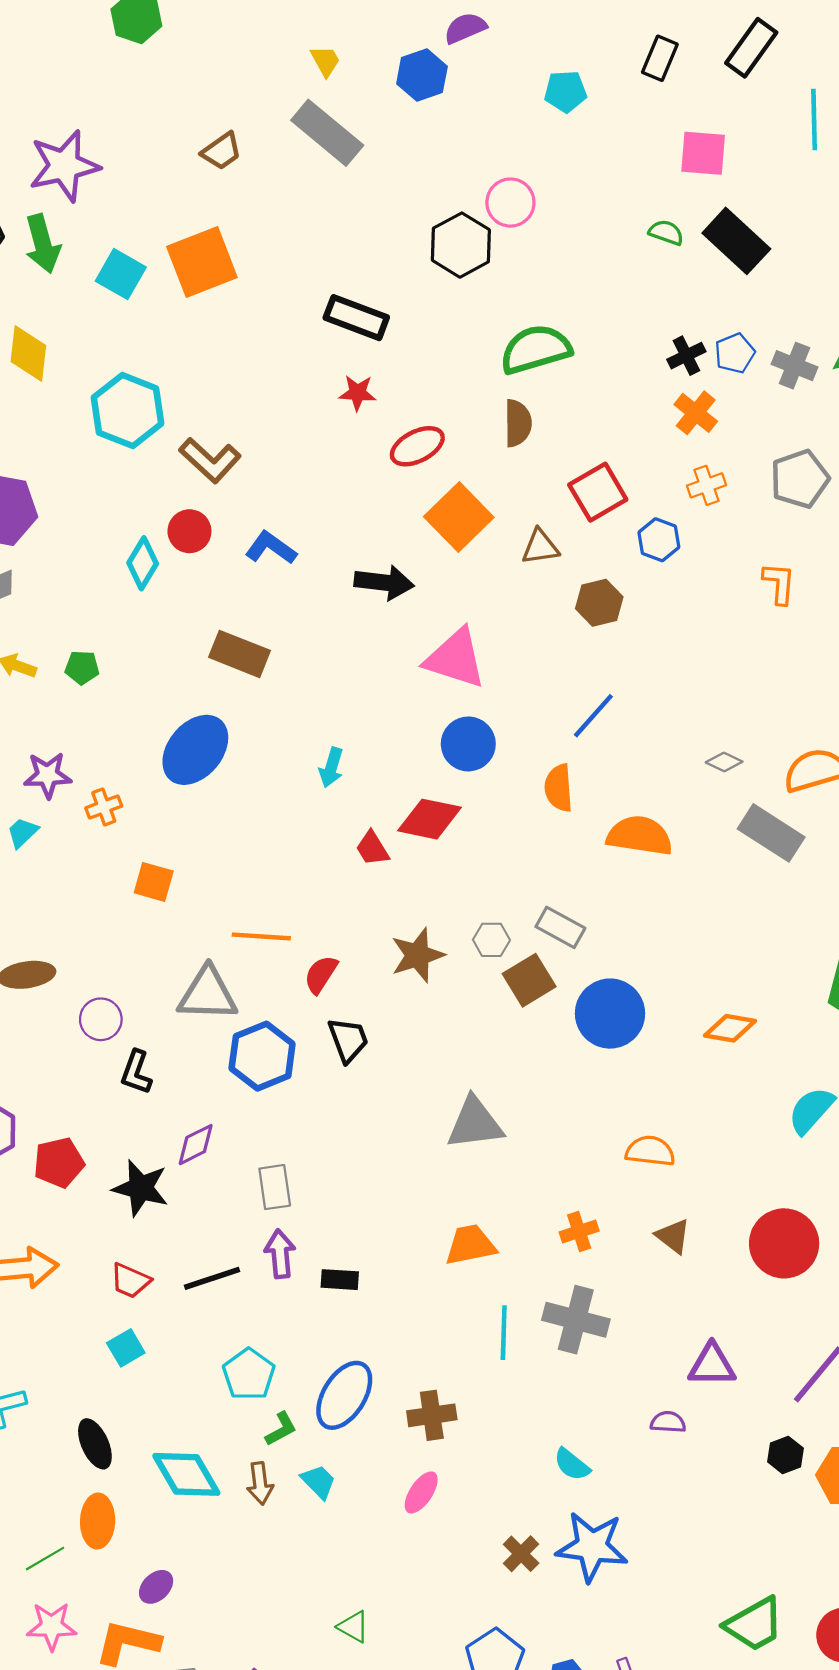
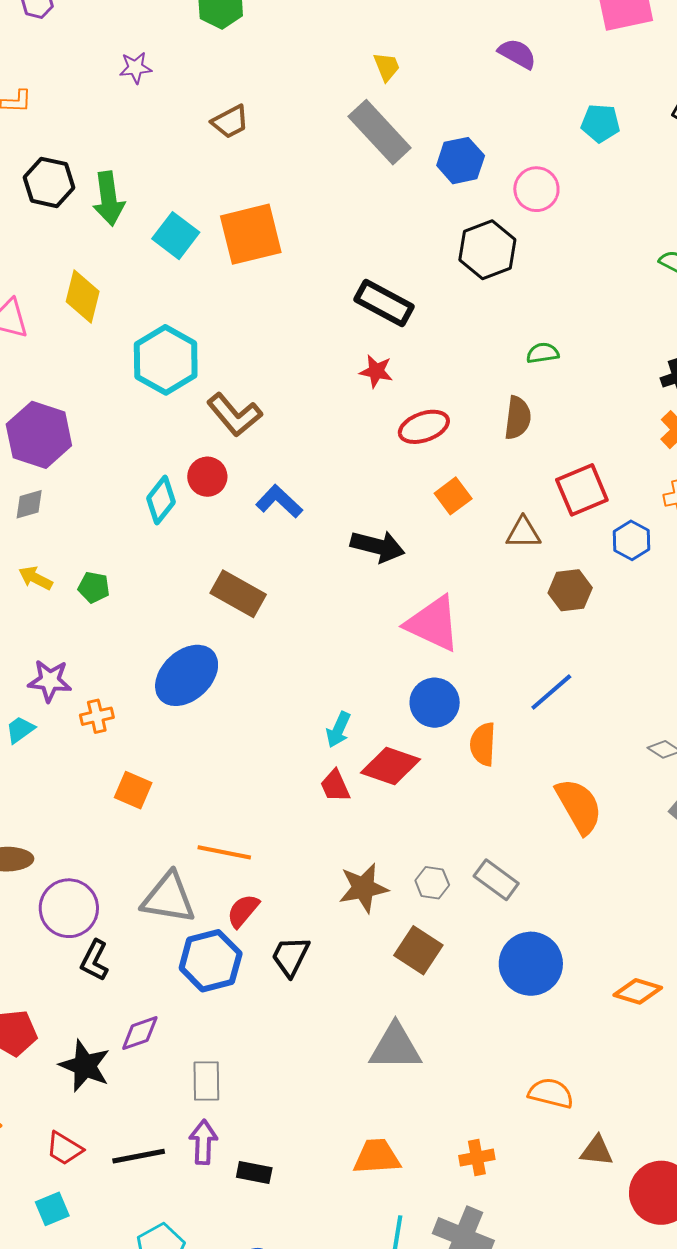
purple semicircle: (465, 28) -> (517, 54), turned 45
blue hexagon: (422, 75) -> (461, 161), moved
brown trapezoid: (221, 151) -> (230, 122), moved
purple star: (64, 166) -> (135, 68), moved, size x0.5
pink circle: (510, 203) -> (536, 189), moved
green semicircle: (536, 349) -> (543, 353), size x0.5
orange square: (459, 517) -> (453, 496), size x0.6
cyan arrow: (331, 768) -> (338, 730), moved
orange semicircle: (559, 788) -> (483, 744), moved
orange semicircle: (640, 836) -> (579, 806), turned 44
red semicircle: (321, 974) -> (243, 911), moved
brown square: (529, 980) -> (418, 950), moved, turned -33
purple circle: (101, 1019) -> (69, 908), size x1.5
black trapezoid: (348, 1040) -> (290, 956), turned -141
brown triangle: (673, 1236) -> (597, 1151), moved, turned -39

